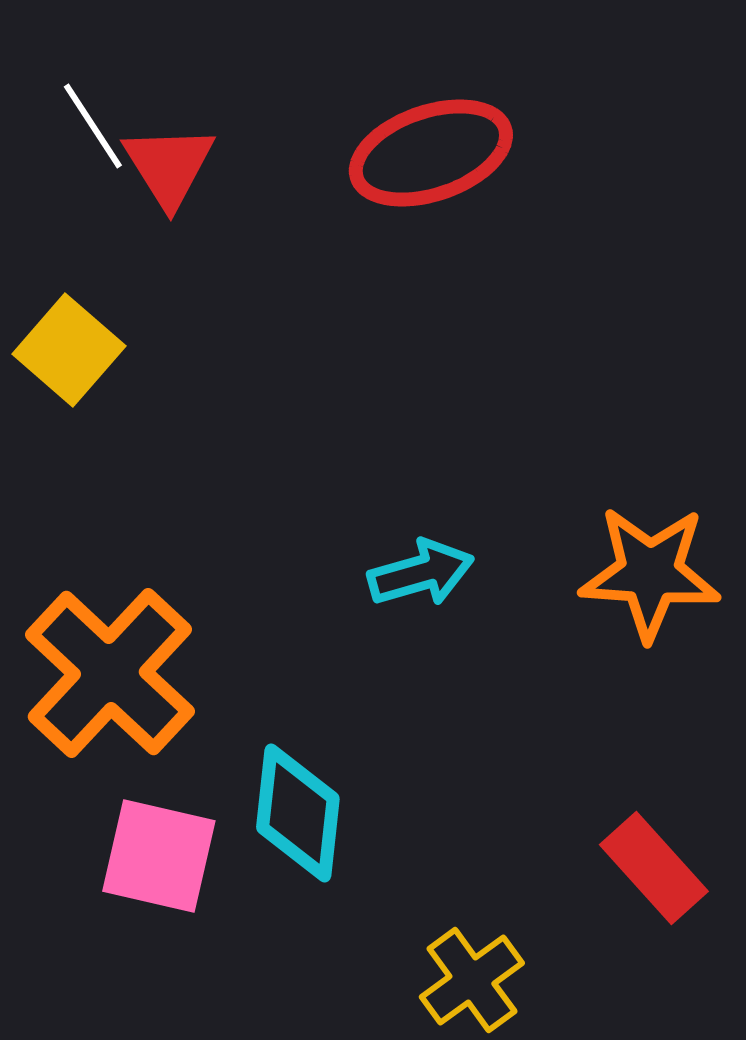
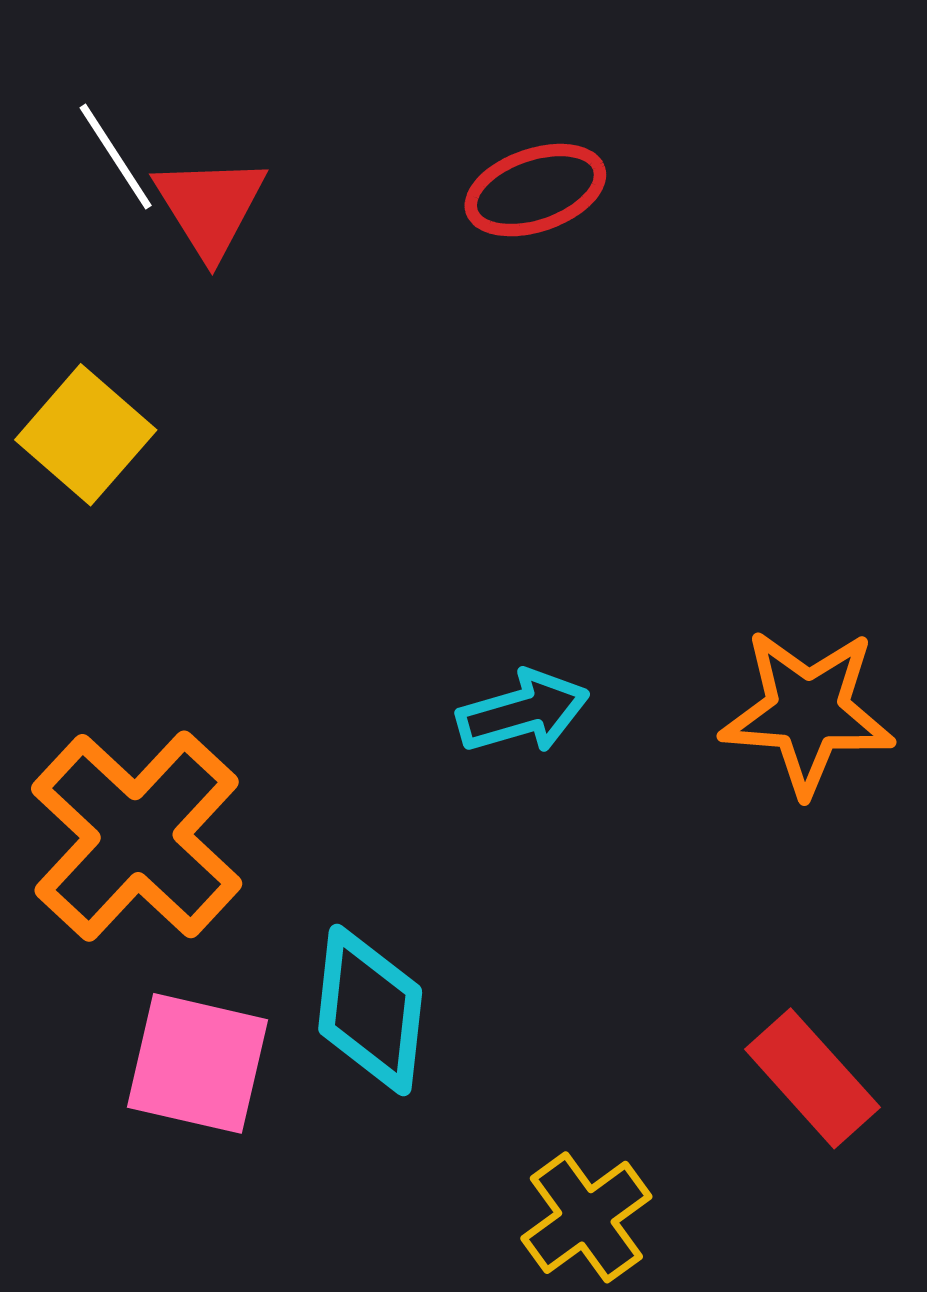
red ellipse: (431, 153) -> (535, 190), size x0.7

